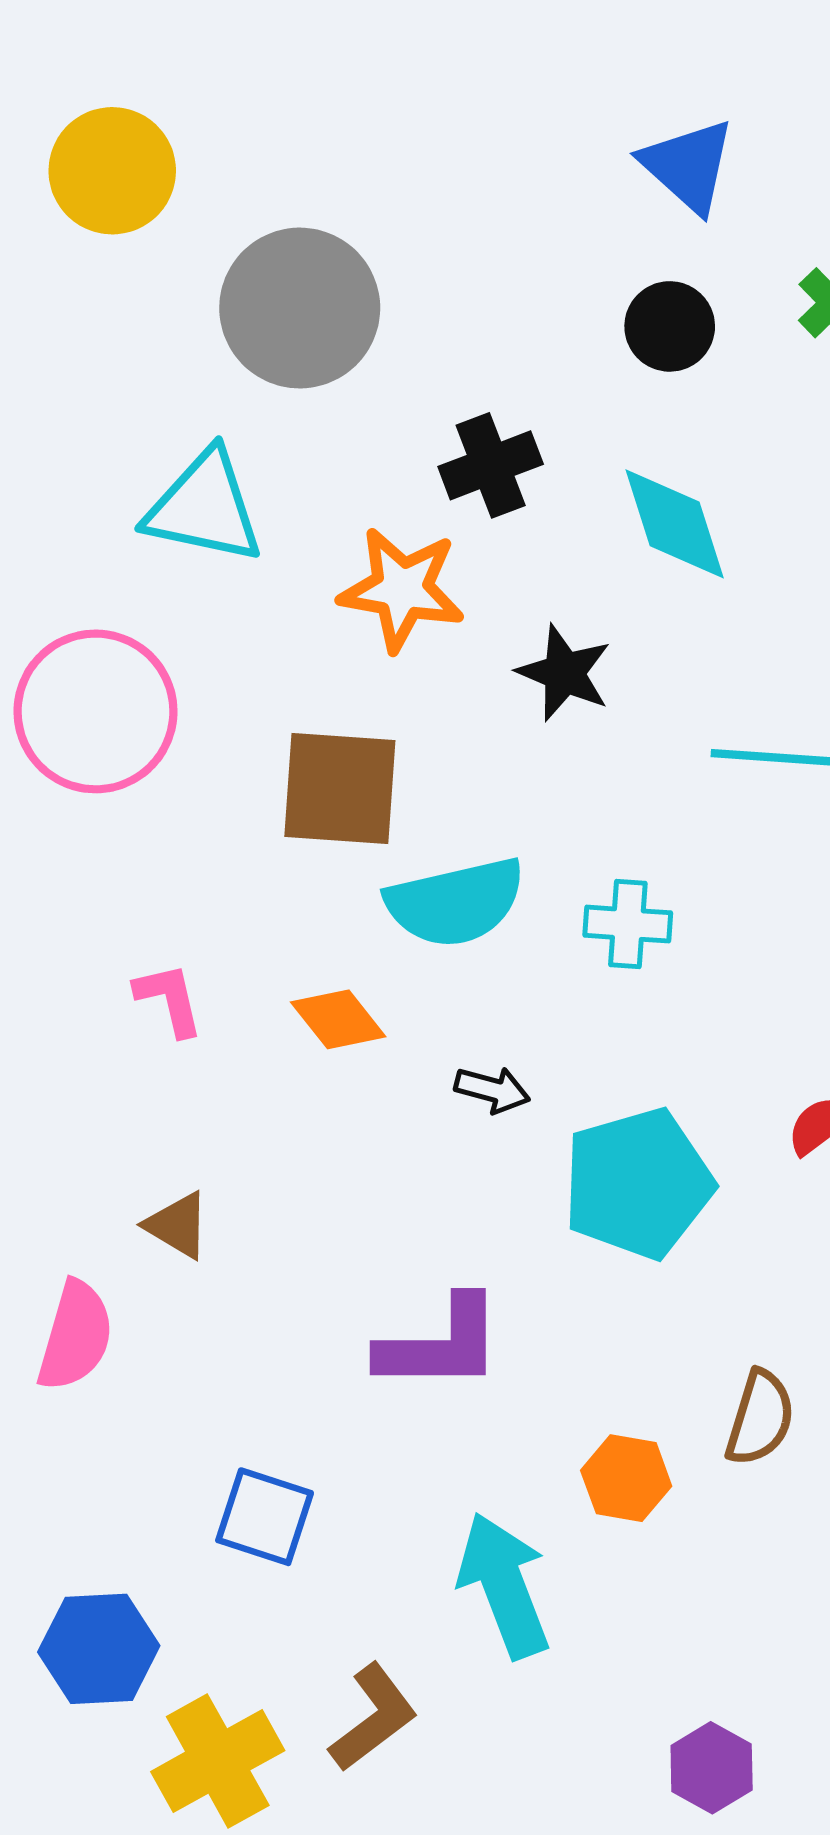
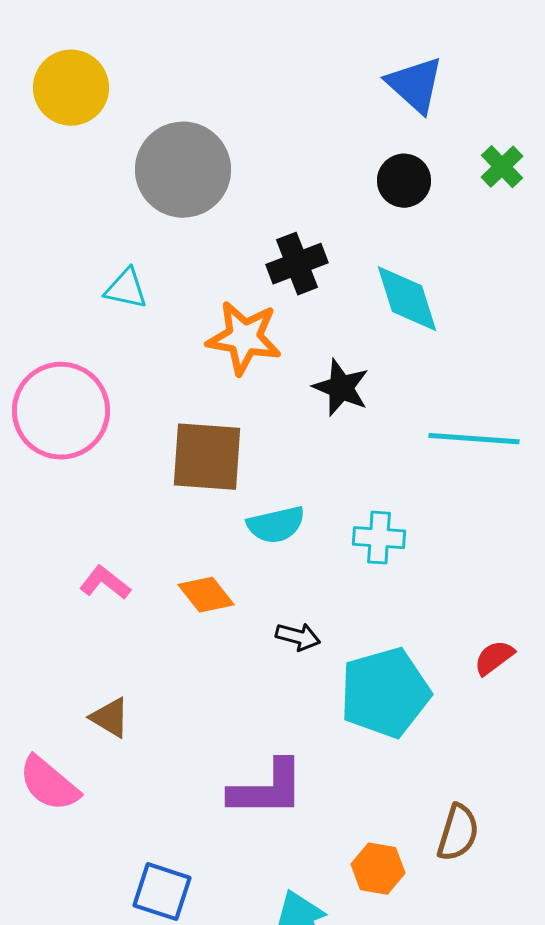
cyan triangle: (204, 507) -> (126, 289), size x0.6
cyan semicircle: (455, 902) -> (276, 525), size x0.7
pink L-shape: (169, 999) -> (105, 583), turned -39
pink semicircle: (75, 1336) -> (49, 784), turned 114

